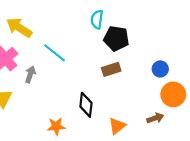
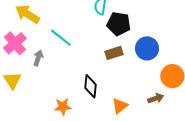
blue circle: (160, 69) -> (147, 48), moved, size x1.5

